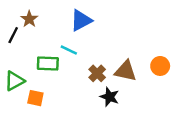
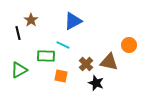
black line: (13, 35) -> (18, 33), turned -40
orange circle: (160, 66) -> (129, 45), moved
orange square: (35, 98) -> (61, 76), moved

